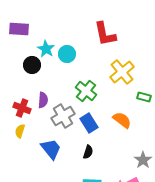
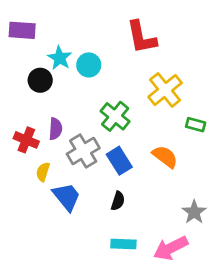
yellow semicircle: (20, 131) -> (43, 172), moved

